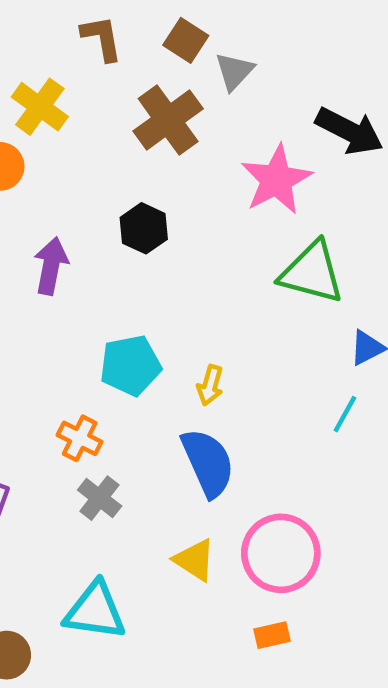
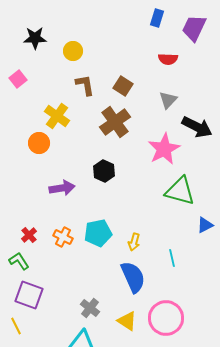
gray triangle: (234, 71) -> (168, 100), moved
purple arrow: (51, 266) -> (62, 188), turned 70
cyan line: (345, 414) -> (172, 258), moved, turned -42
orange cross: (80, 438) -> (63, 237), moved
gray cross: (100, 498) -> (90, 308), moved

